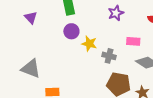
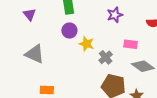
gray cross: (109, 56) -> (106, 57), turned 32
gray triangle: (31, 69) -> (35, 54), moved

